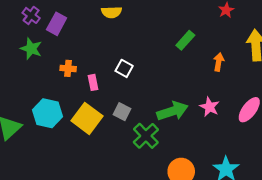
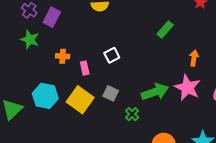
orange arrow: (219, 62) -> (194, 58), moved
white square: (124, 68) -> (112, 55), turned 35
pink star: (209, 107) -> (187, 88), size x1.5
green cross: (146, 136) -> (132, 114), size x0.6

